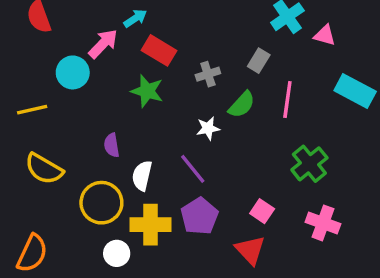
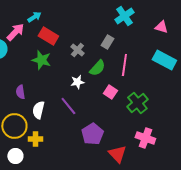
pink triangle: (325, 35) -> (161, 27), moved
gray cross: (208, 74) -> (77, 50), turned -32
pink square: (262, 211) -> (110, 92), moved
purple pentagon: (200, 216) -> (92, 134), moved
yellow cross: (150, 225) -> (35, 139), moved, size x0.6
red triangle: (250, 250) -> (117, 154), moved
white circle: (117, 253) -> (15, 156), moved

